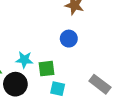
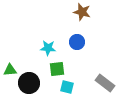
cyan star: (24, 60) -> (48, 48), moved

